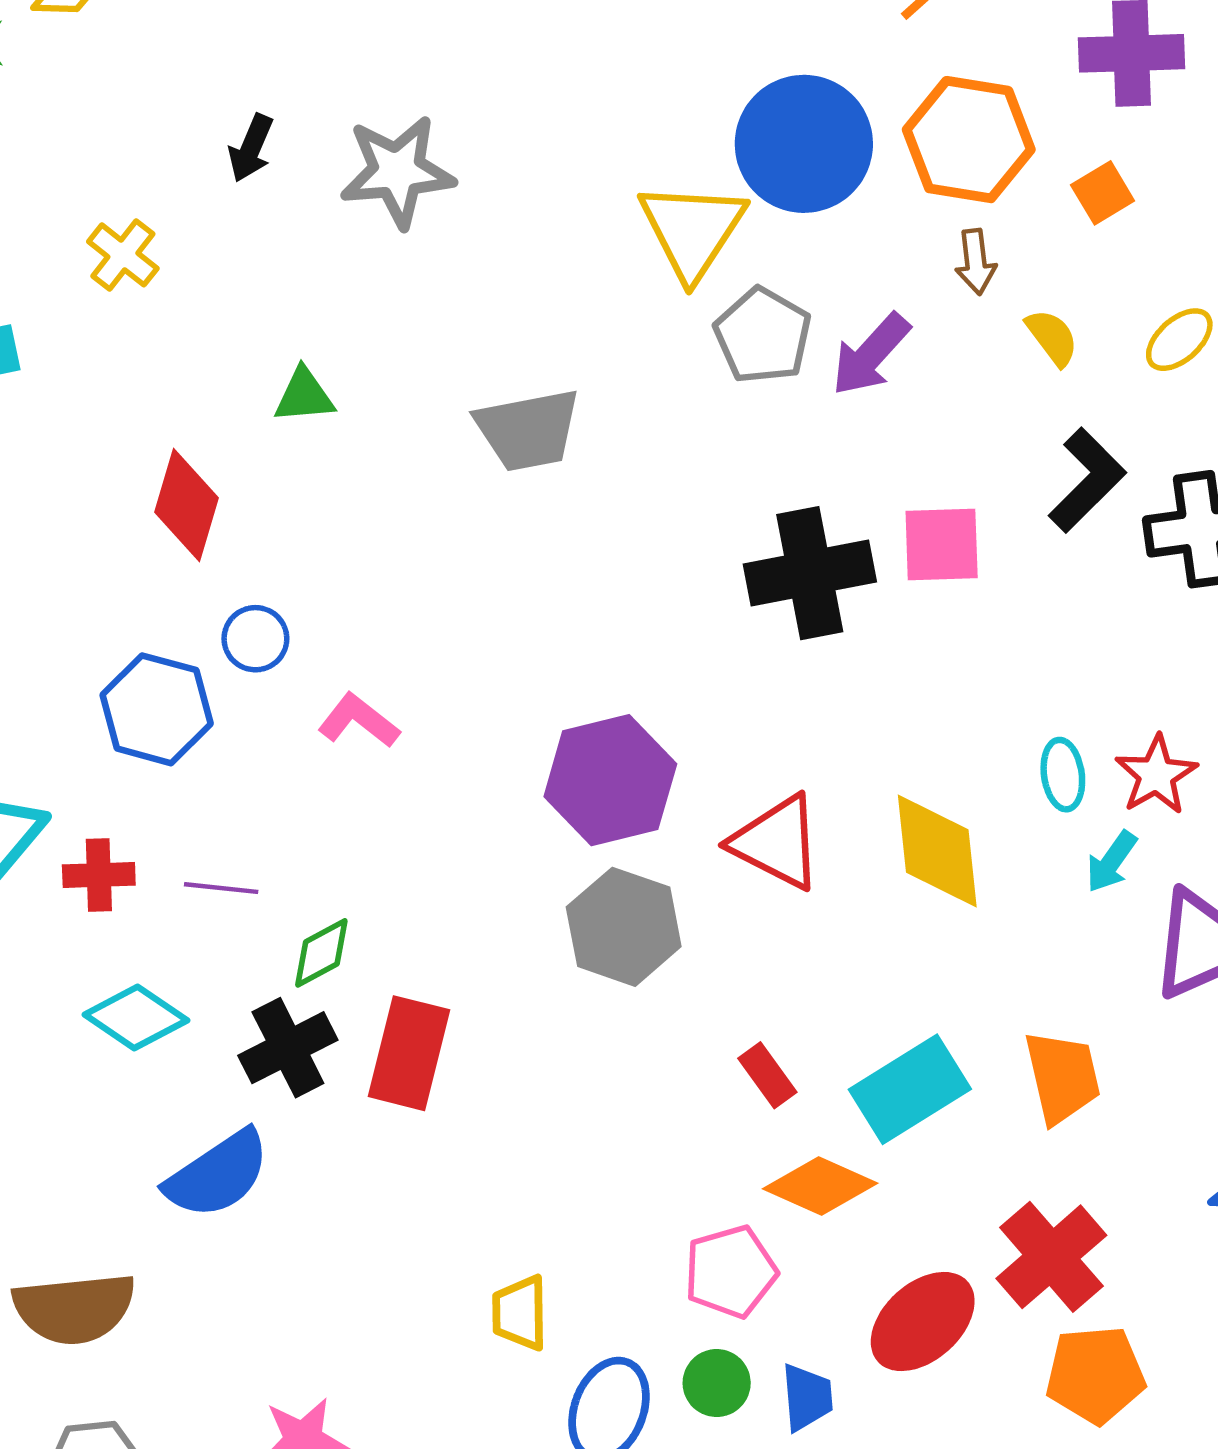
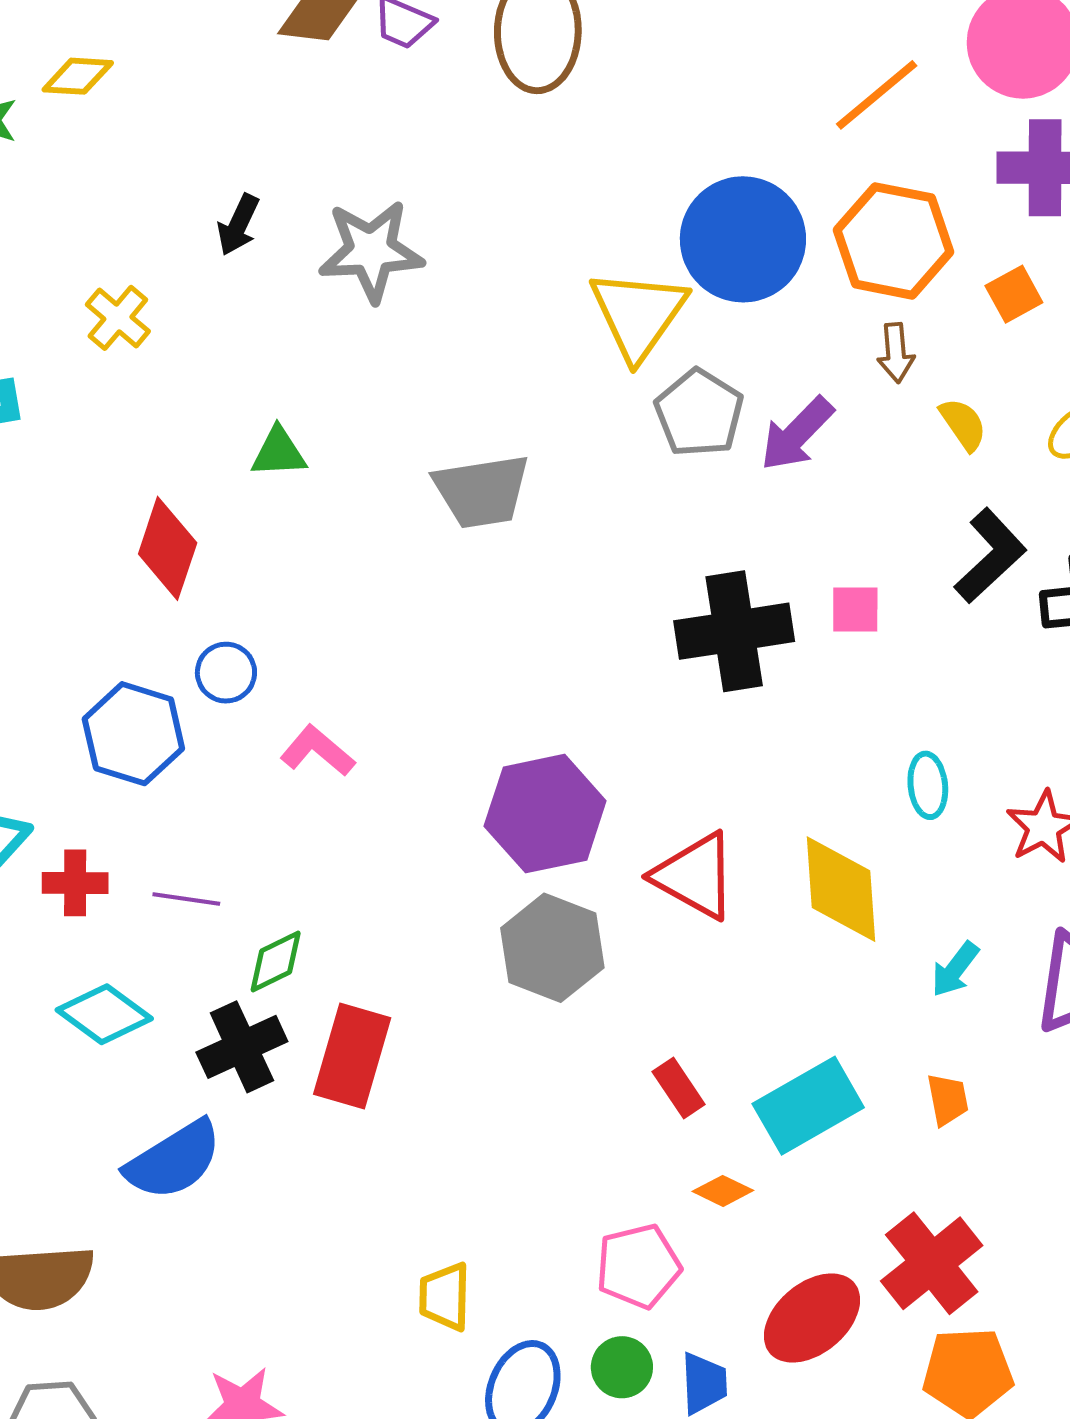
pink square: (942, 544) -> (855, 610), size x0.7
cyan ellipse: (1063, 775) -> (928, 785), moved
cyan arrow: (1111, 862) -> (955, 969), moved
orange trapezoid: (1062, 1077) -> (948, 1100), size x0.6
orange diamond: (820, 1186) -> (723, 1191), size x0.6

